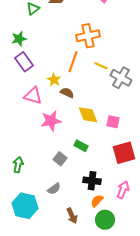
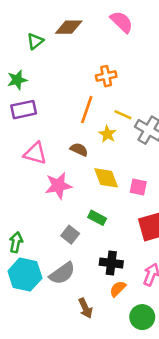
orange cross: (88, 36) -> (106, 76), size x0.7
purple rectangle: (24, 62) -> (24, 110), turned -66
yellow star: (54, 80) -> (107, 134), moved
gray semicircle: (54, 189) -> (62, 273), size x1.5
cyan hexagon: (25, 206) -> (25, 275), moved
green circle: (105, 220) -> (142, 317), moved

